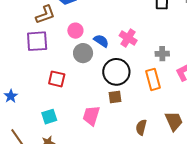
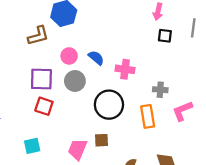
pink cross: (128, 38) -> (125, 69), turned -30
purple square: (37, 41) -> (41, 79), moved
blue semicircle: (101, 41) -> (96, 58), moved
brown square: (115, 97) -> (102, 140), moved

